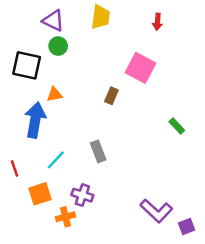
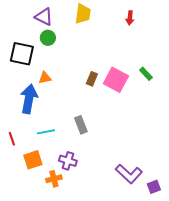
pink square: (141, 68) -> (116, 80), moved
green rectangle: (177, 126) -> (146, 74), moved
cyan line: (56, 160) -> (46, 132), turned 36

